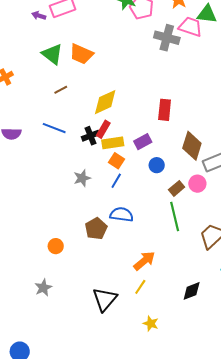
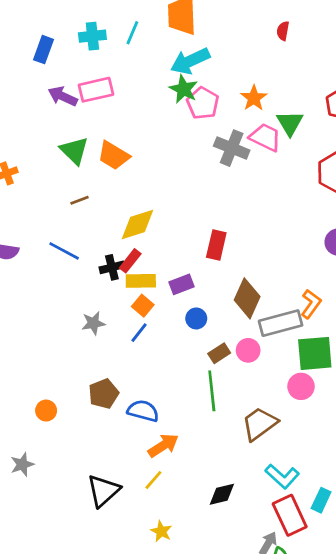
green triangle: (207, 14) -> (290, 123), turned 45
purple arrow: (39, 16) -> (63, 96), size x1.5
blue semicircle: (122, 215) -> (143, 411), moved

